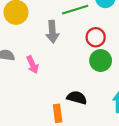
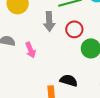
red circle: (96, 37) -> (74, 29), moved

